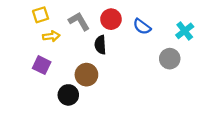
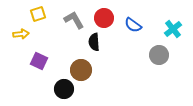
yellow arrow: (51, 36) -> (21, 34), moved

